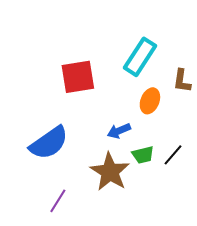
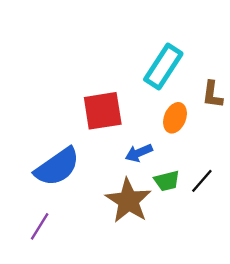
red square: (78, 77) -> (103, 111), moved
purple line: (58, 201) -> (40, 226), moved

